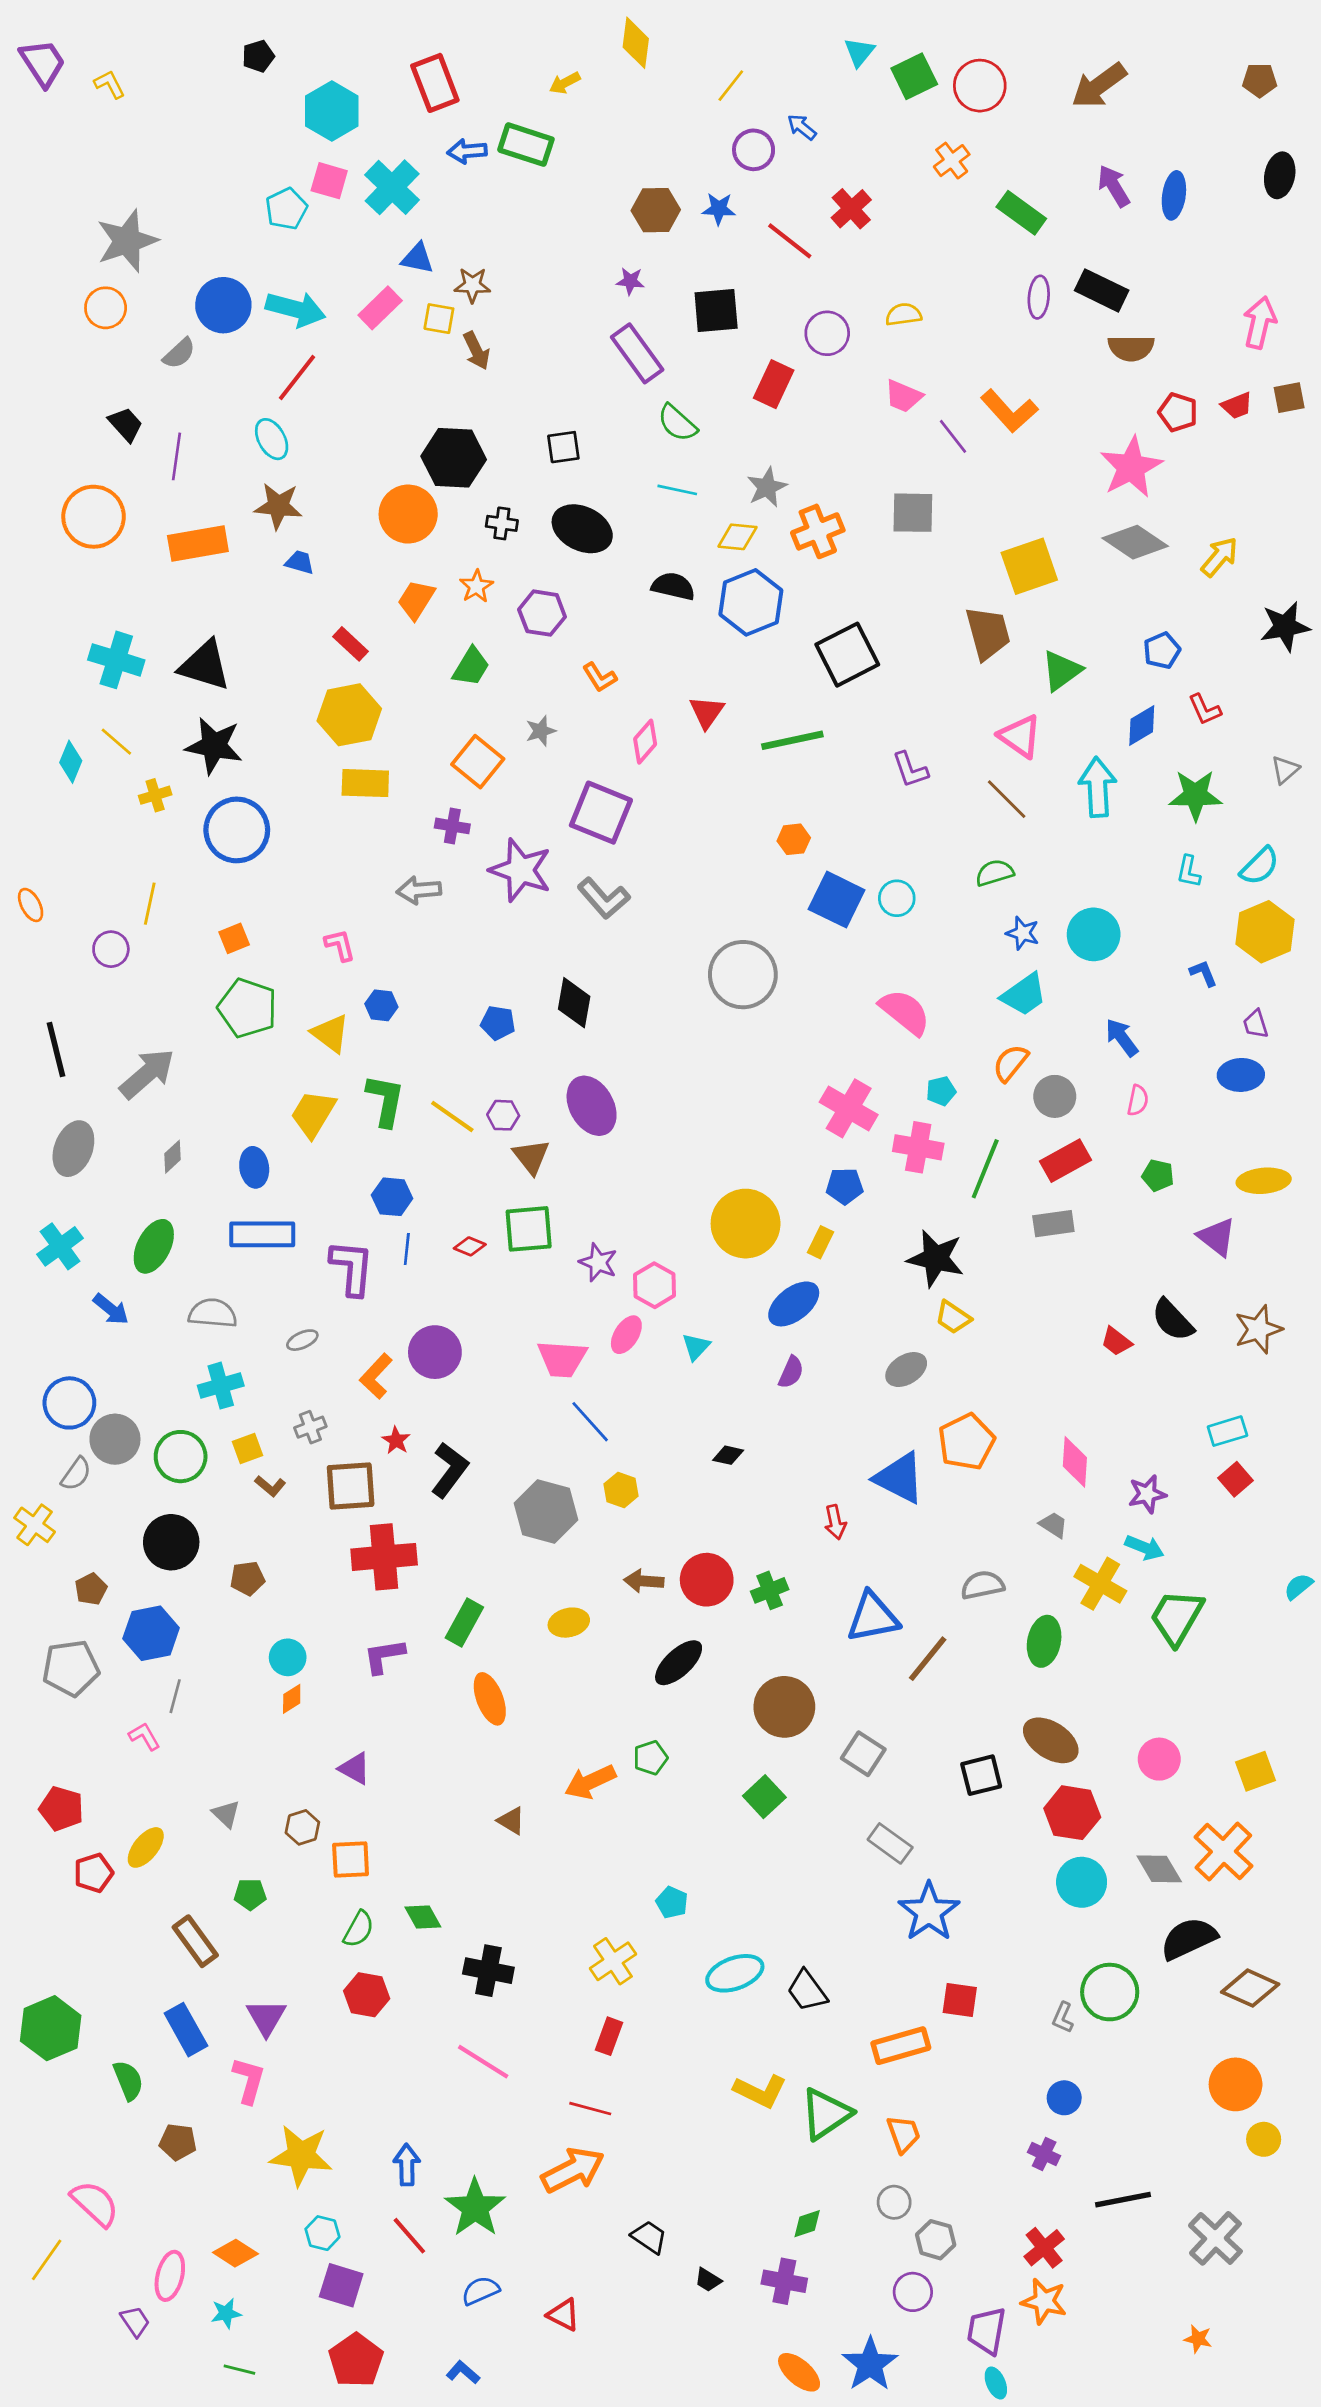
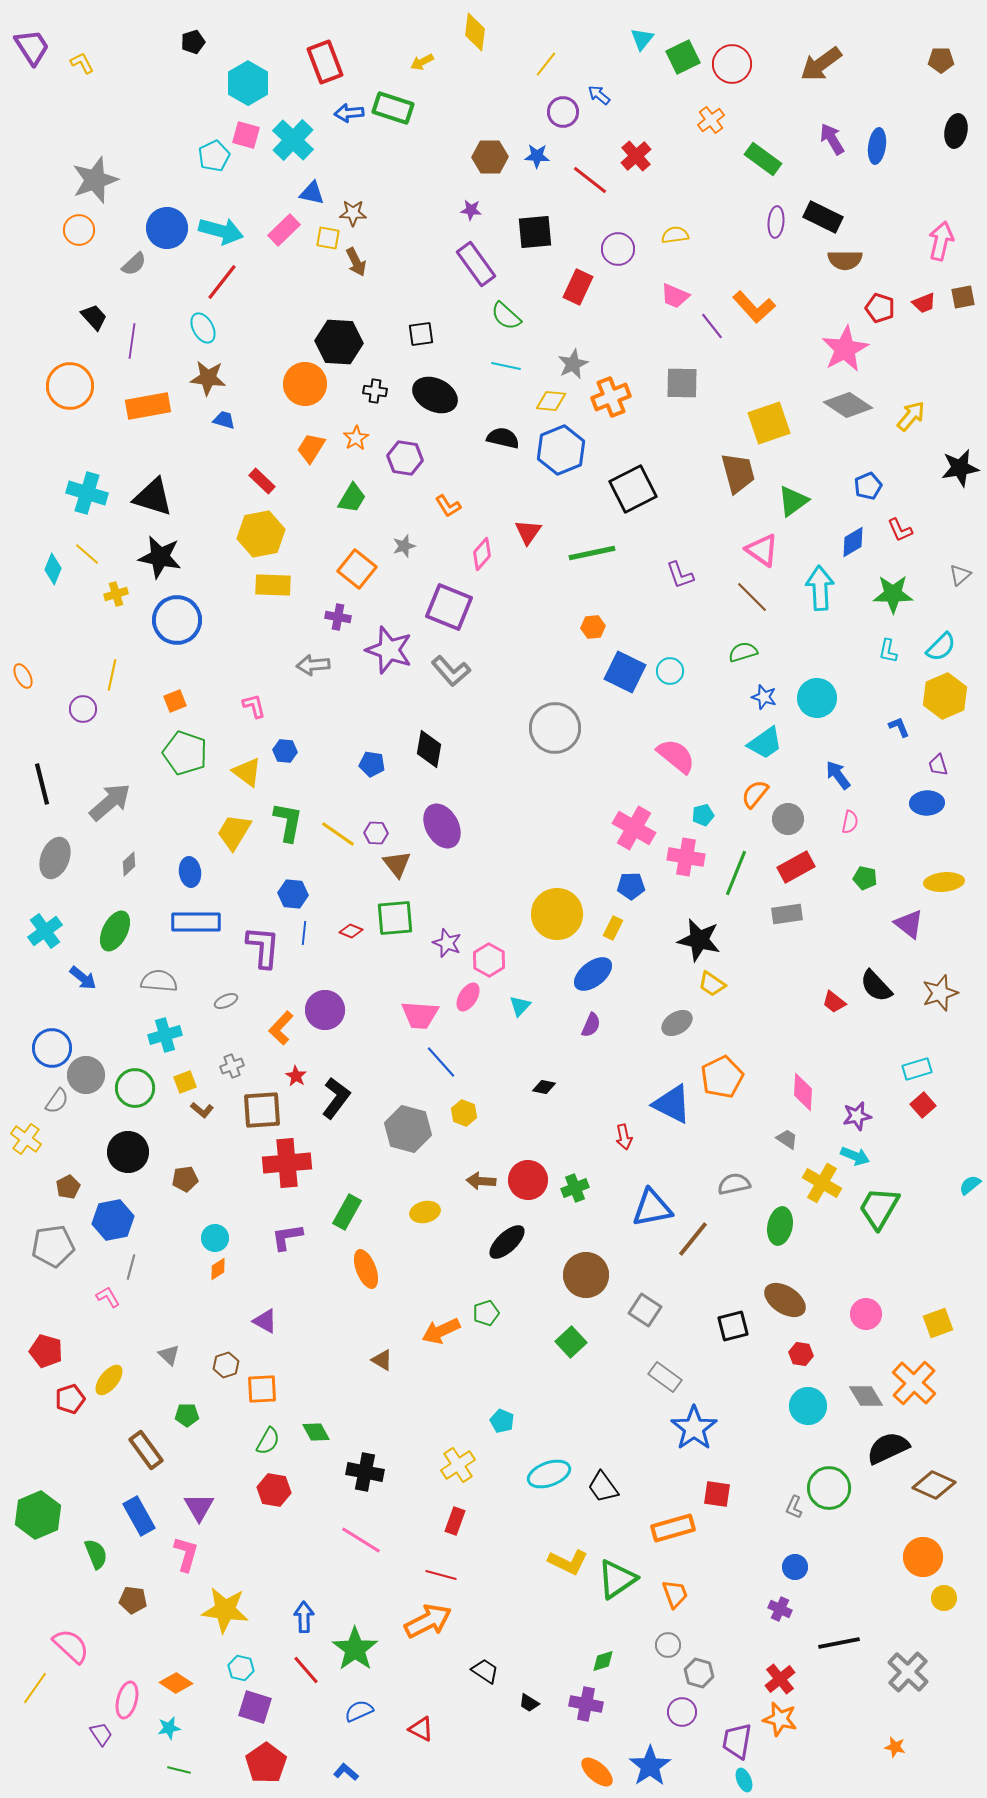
red hexagon: (1072, 1813) -> (801, 1354), size x0.6

